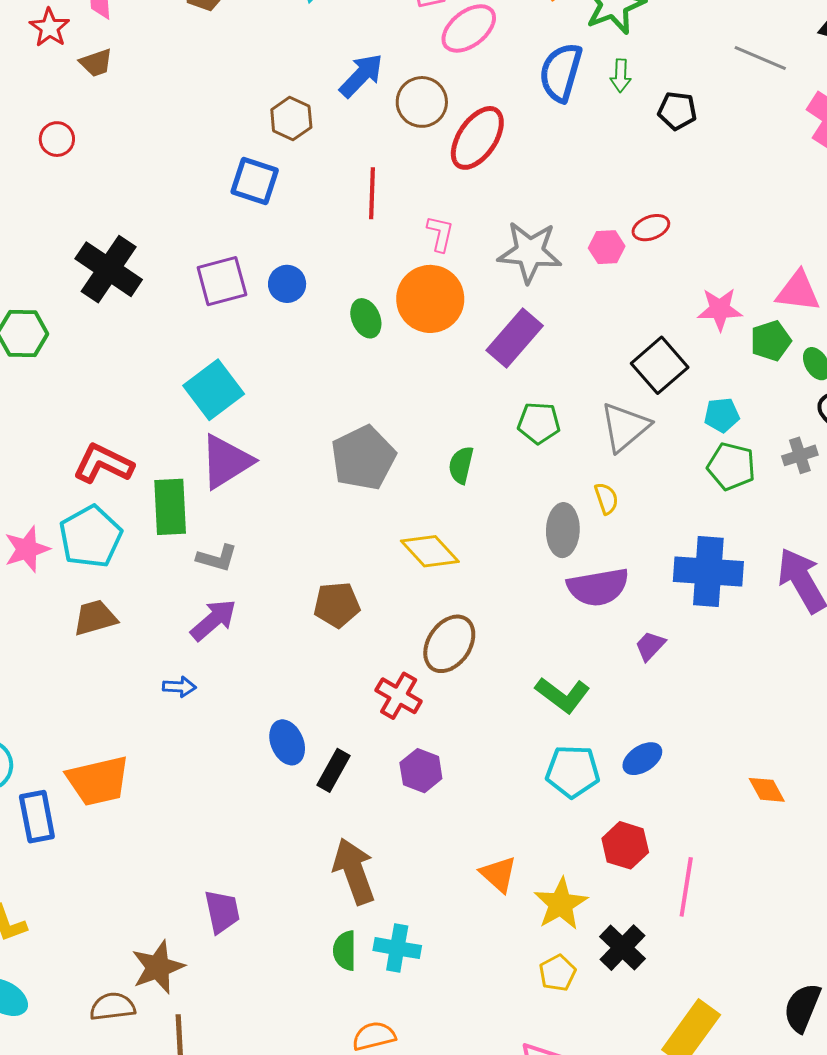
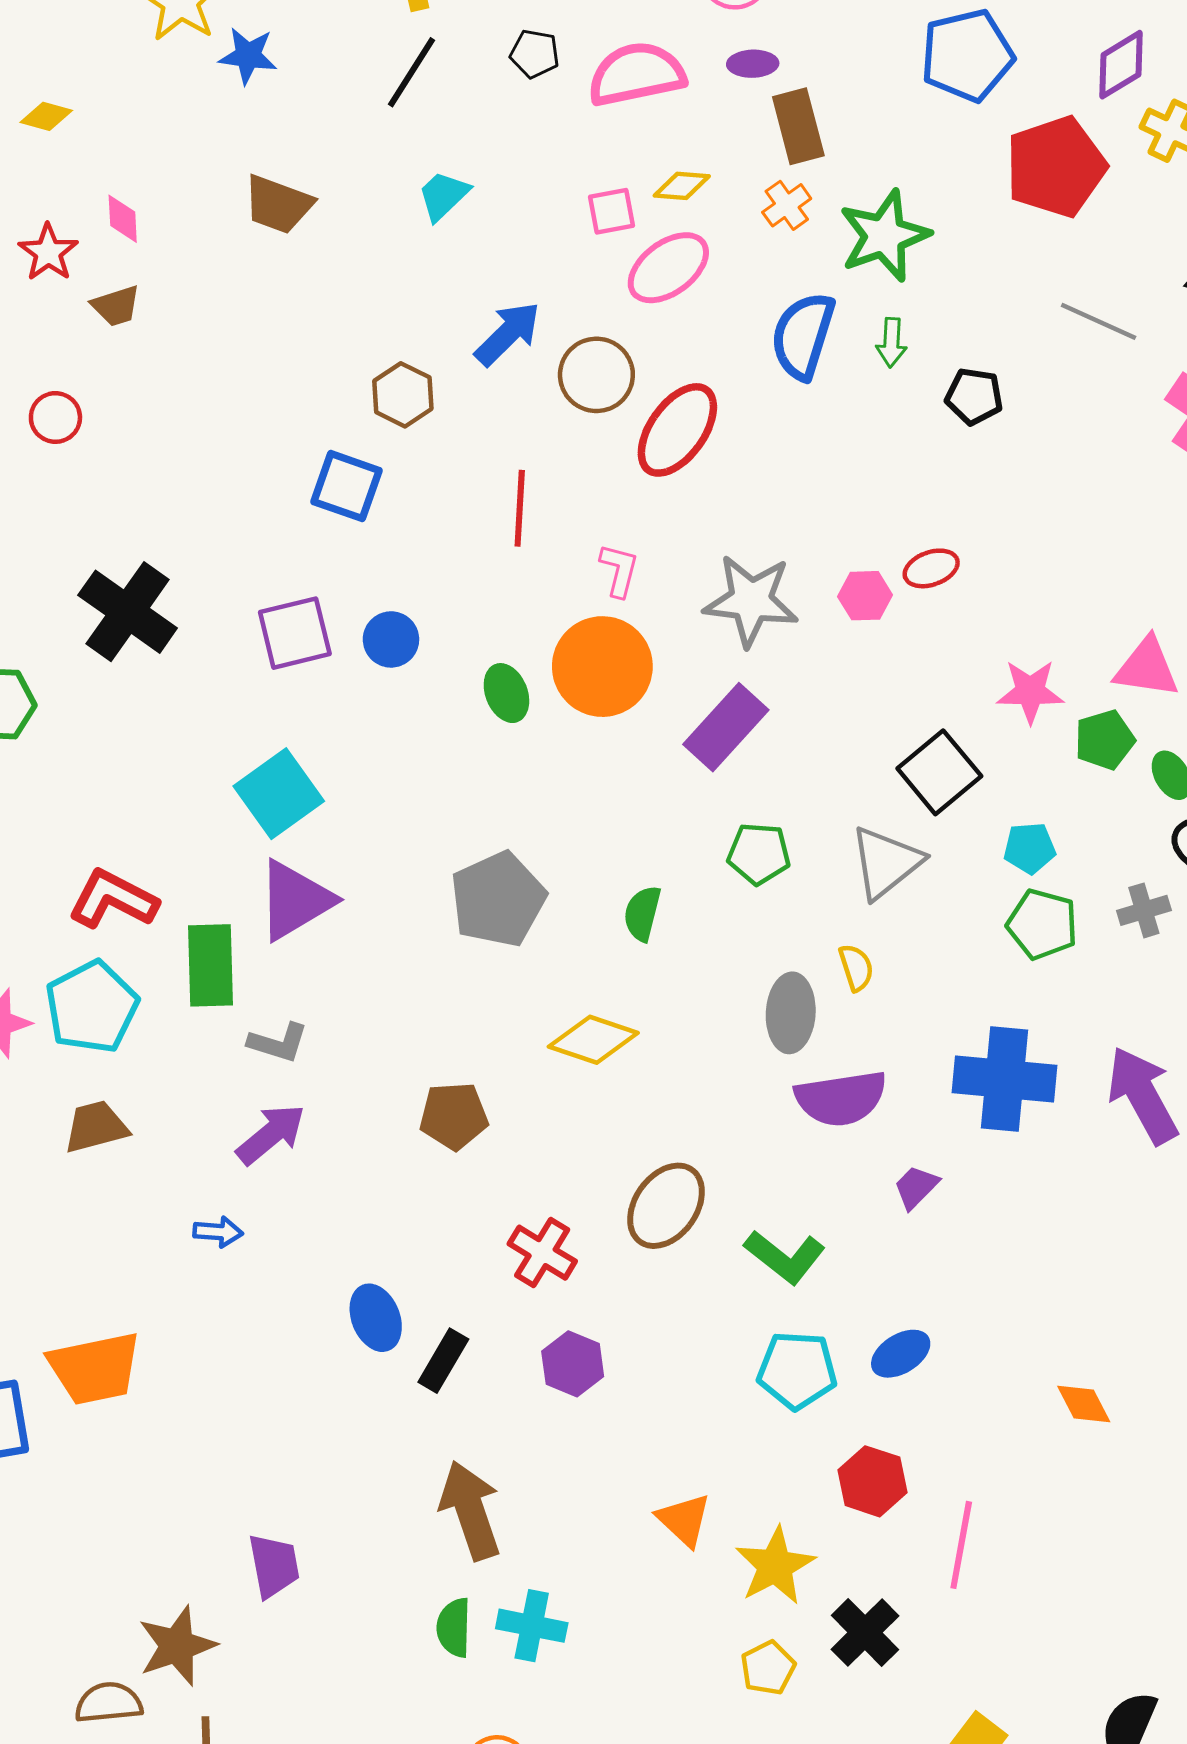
yellow diamond: (430, 551) -> (593, 1040), turned -30
brown ellipse: (449, 644) -> (666, 1206), moved

